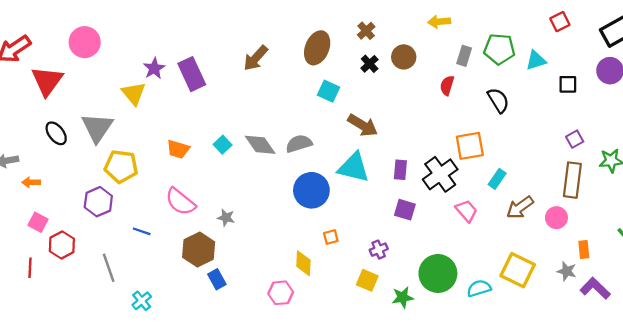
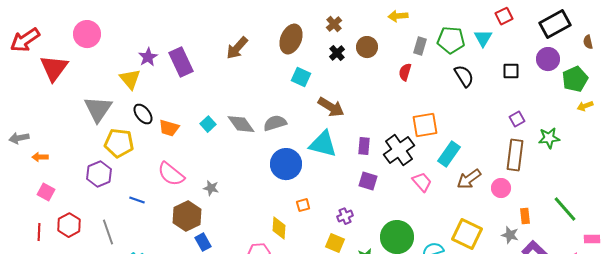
cyan triangle: (536, 60) -> (483, 38), moved, turned -42
black semicircle: (498, 100) -> (464, 76), moved
black ellipse: (56, 133) -> (143, 114), moved
cyan rectangle: (497, 179) -> (449, 154), size x1.4
red hexagon: (62, 245) -> (69, 225), moved

